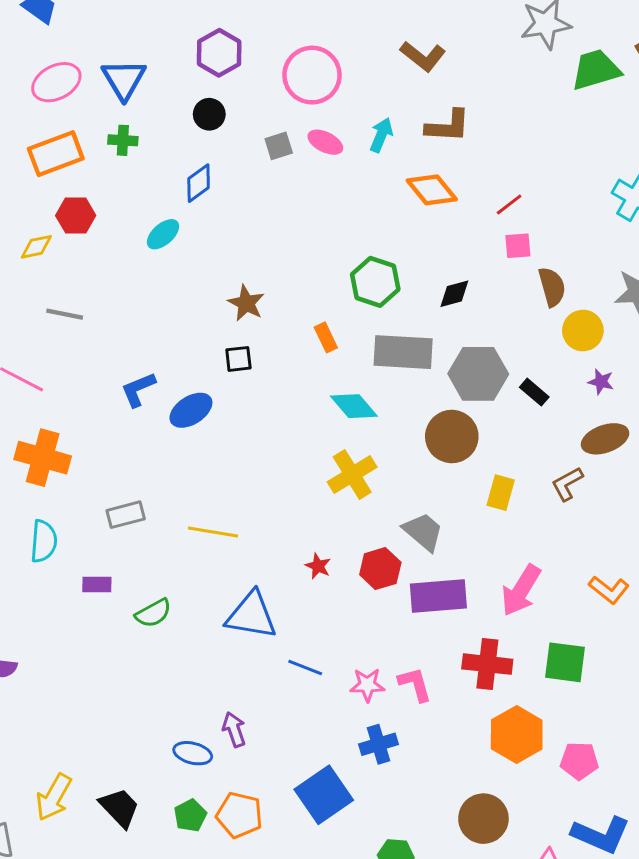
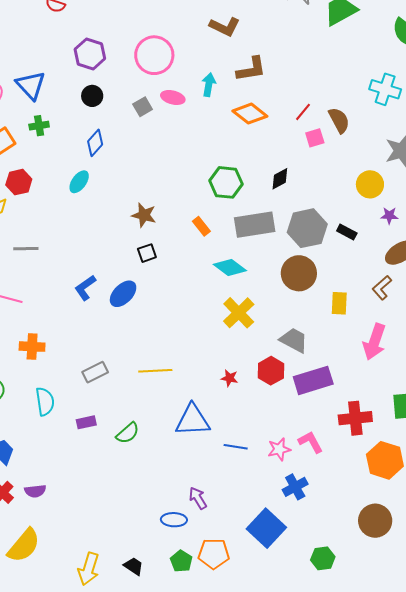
brown semicircle: (552, 287) -> (339, 120), moved
orange cross: (43, 458) -> (32, 347), size x0.7
pink arrow: (521, 590) -> (374, 342), moved
black trapezoid: (120, 808) -> (134, 566), size x0.7

